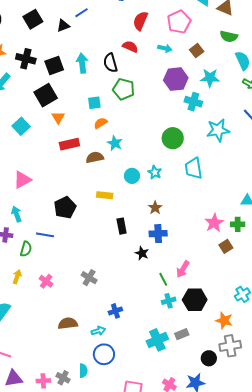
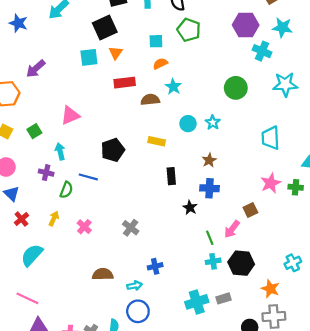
cyan square: (21, 126) -> (89, 57), moved, turned 30
cyan trapezoid: (194, 168) -> (271, 138), moved
brown square: (226, 246) -> (250, 210), moved

